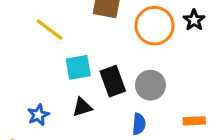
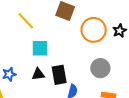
black rectangle: (113, 81) -> (59, 75), moved
gray circle: (150, 85) -> (100, 68), moved

